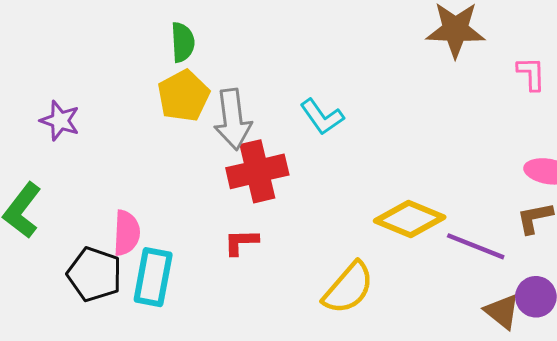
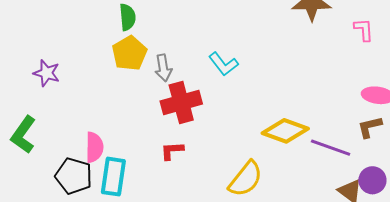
gray arrow: (233, 119) -> (163, 68), size x0.7

